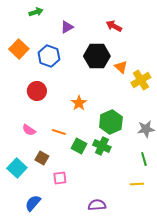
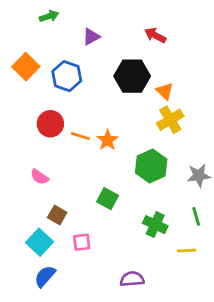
yellow cross: (141, 80) -> (170, 120), moved
orange line: (59, 132) -> (80, 136), moved
green cross: (102, 146) -> (155, 225), moved
cyan square: (17, 168) -> (39, 242), moved

